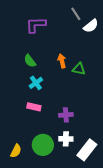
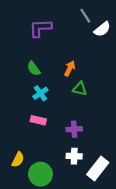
orange arrow: (62, 61) -> (70, 69), turned 40
green triangle: (79, 69) -> (80, 89), moved
green circle: (43, 145) -> (40, 174), moved
yellow semicircle: (16, 151) -> (18, 160), moved

